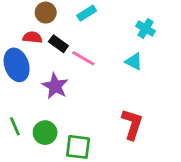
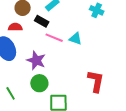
black rectangle: (58, 44) -> (42, 21), moved
cyan triangle: (134, 61) -> (75, 39), moved
green circle: (45, 133) -> (39, 83), moved

